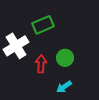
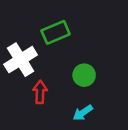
red arrow: (41, 64) -> (40, 92), moved

